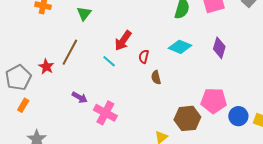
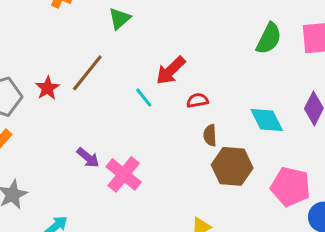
cyan diamond: (180, 47) -> (267, 120), moved, turned 30
red semicircle: (144, 57) -> (197, 100), turned 56
purple arrow: (80, 97) -> (88, 158), moved
brown hexagon: (187, 118) -> (232, 166), moved

